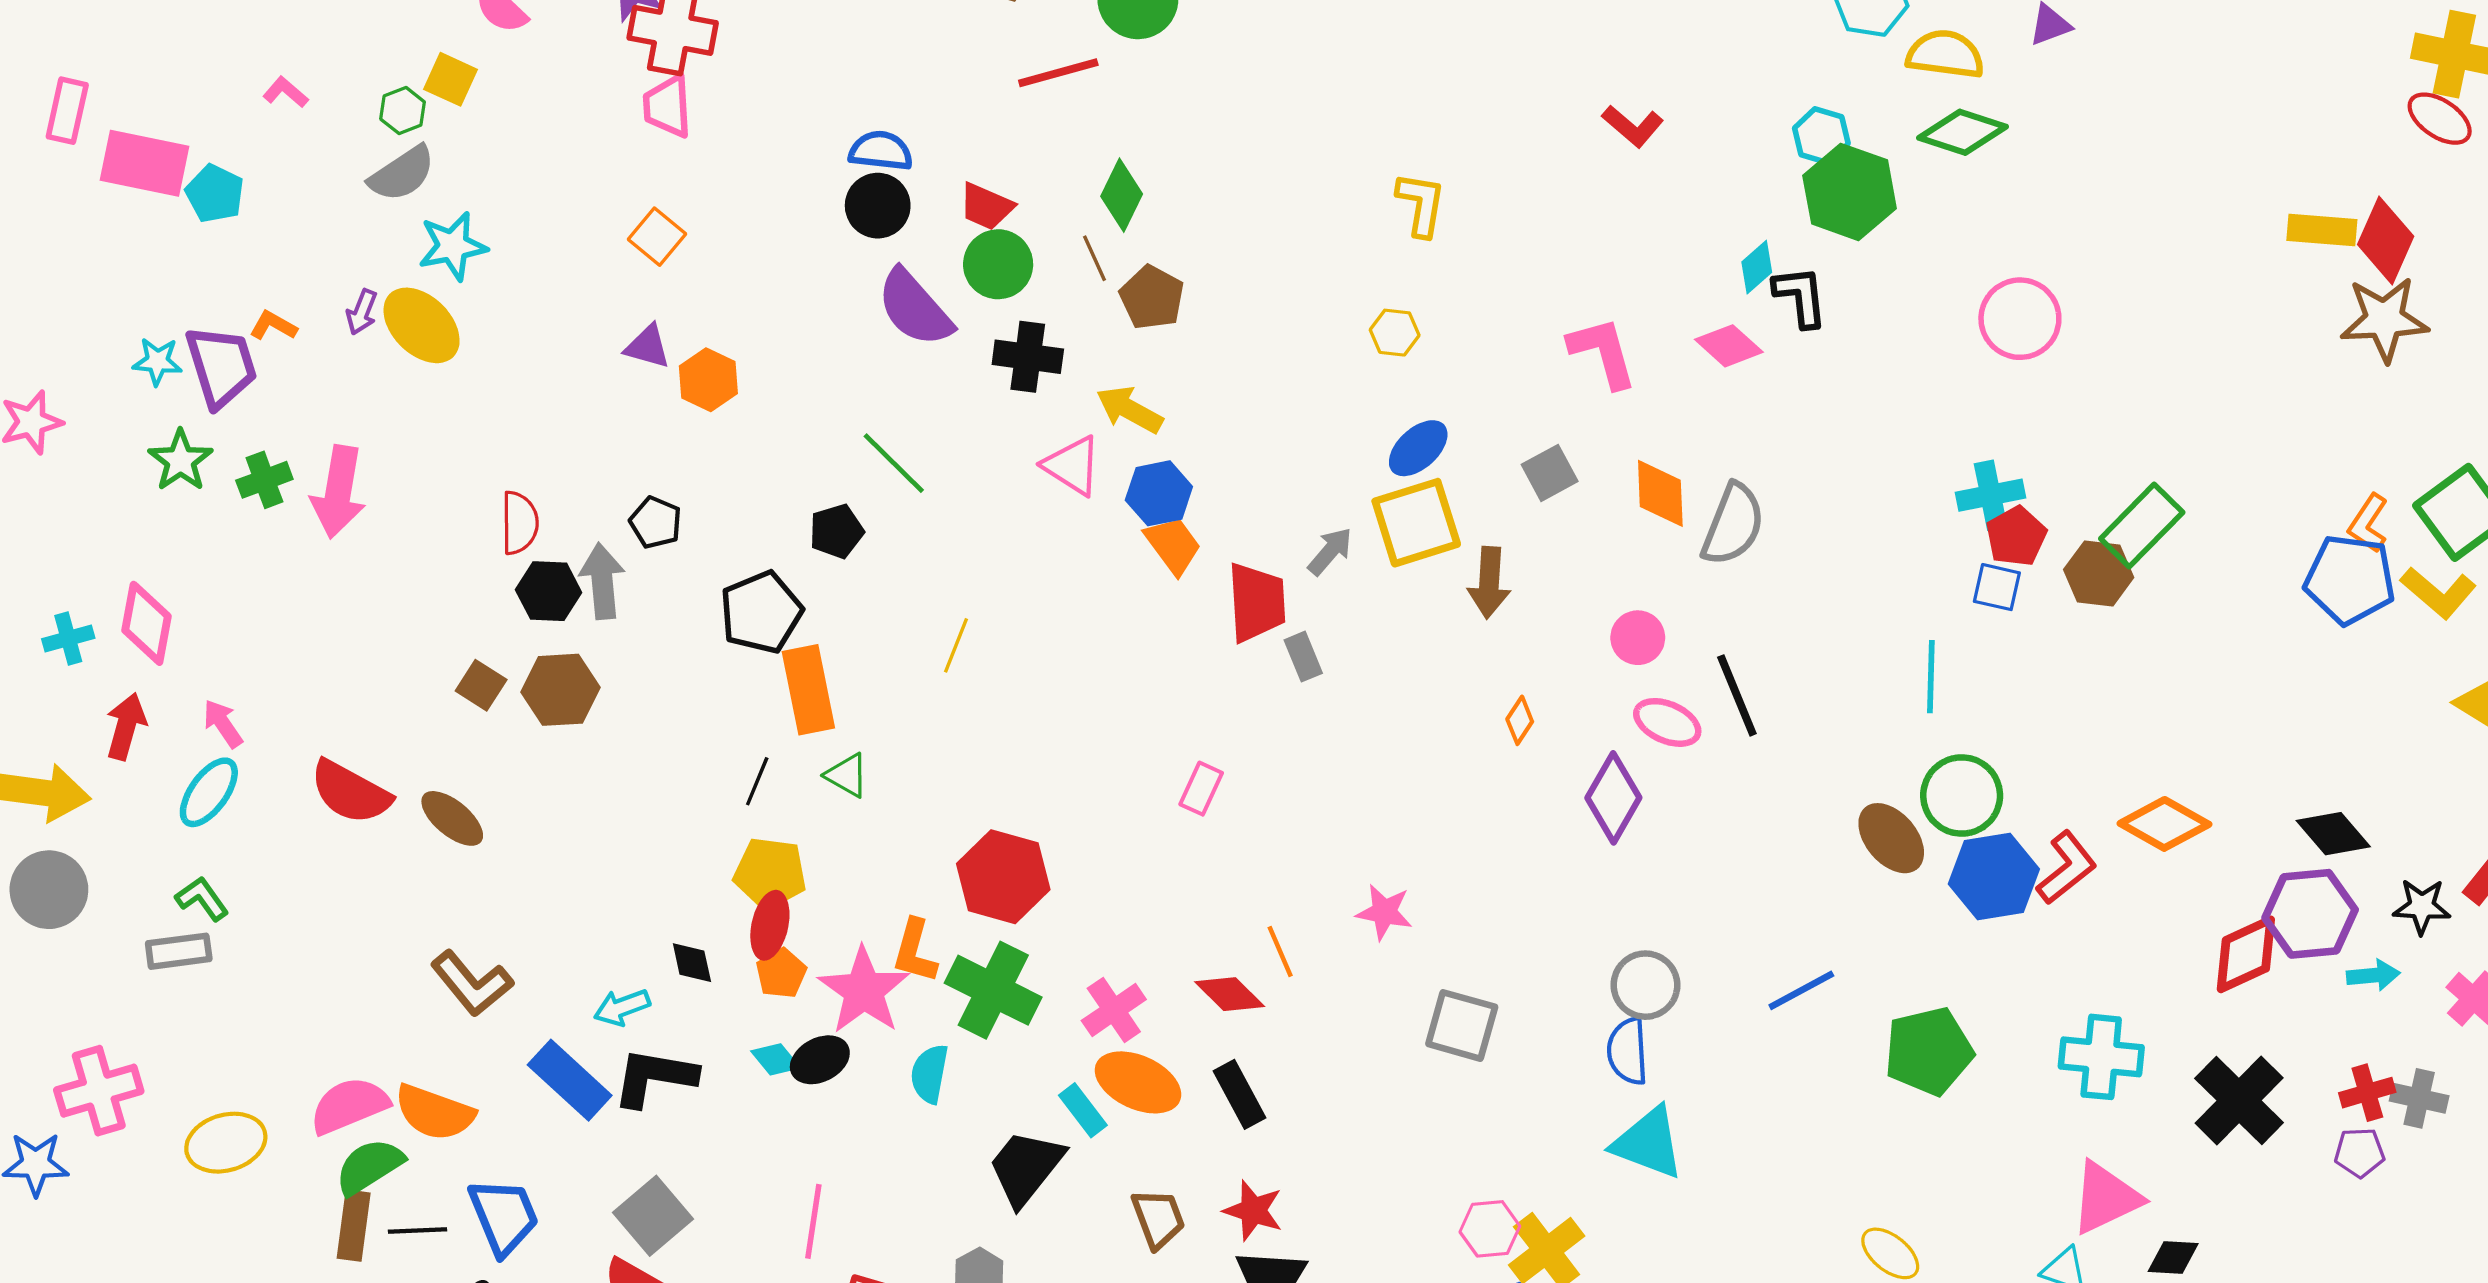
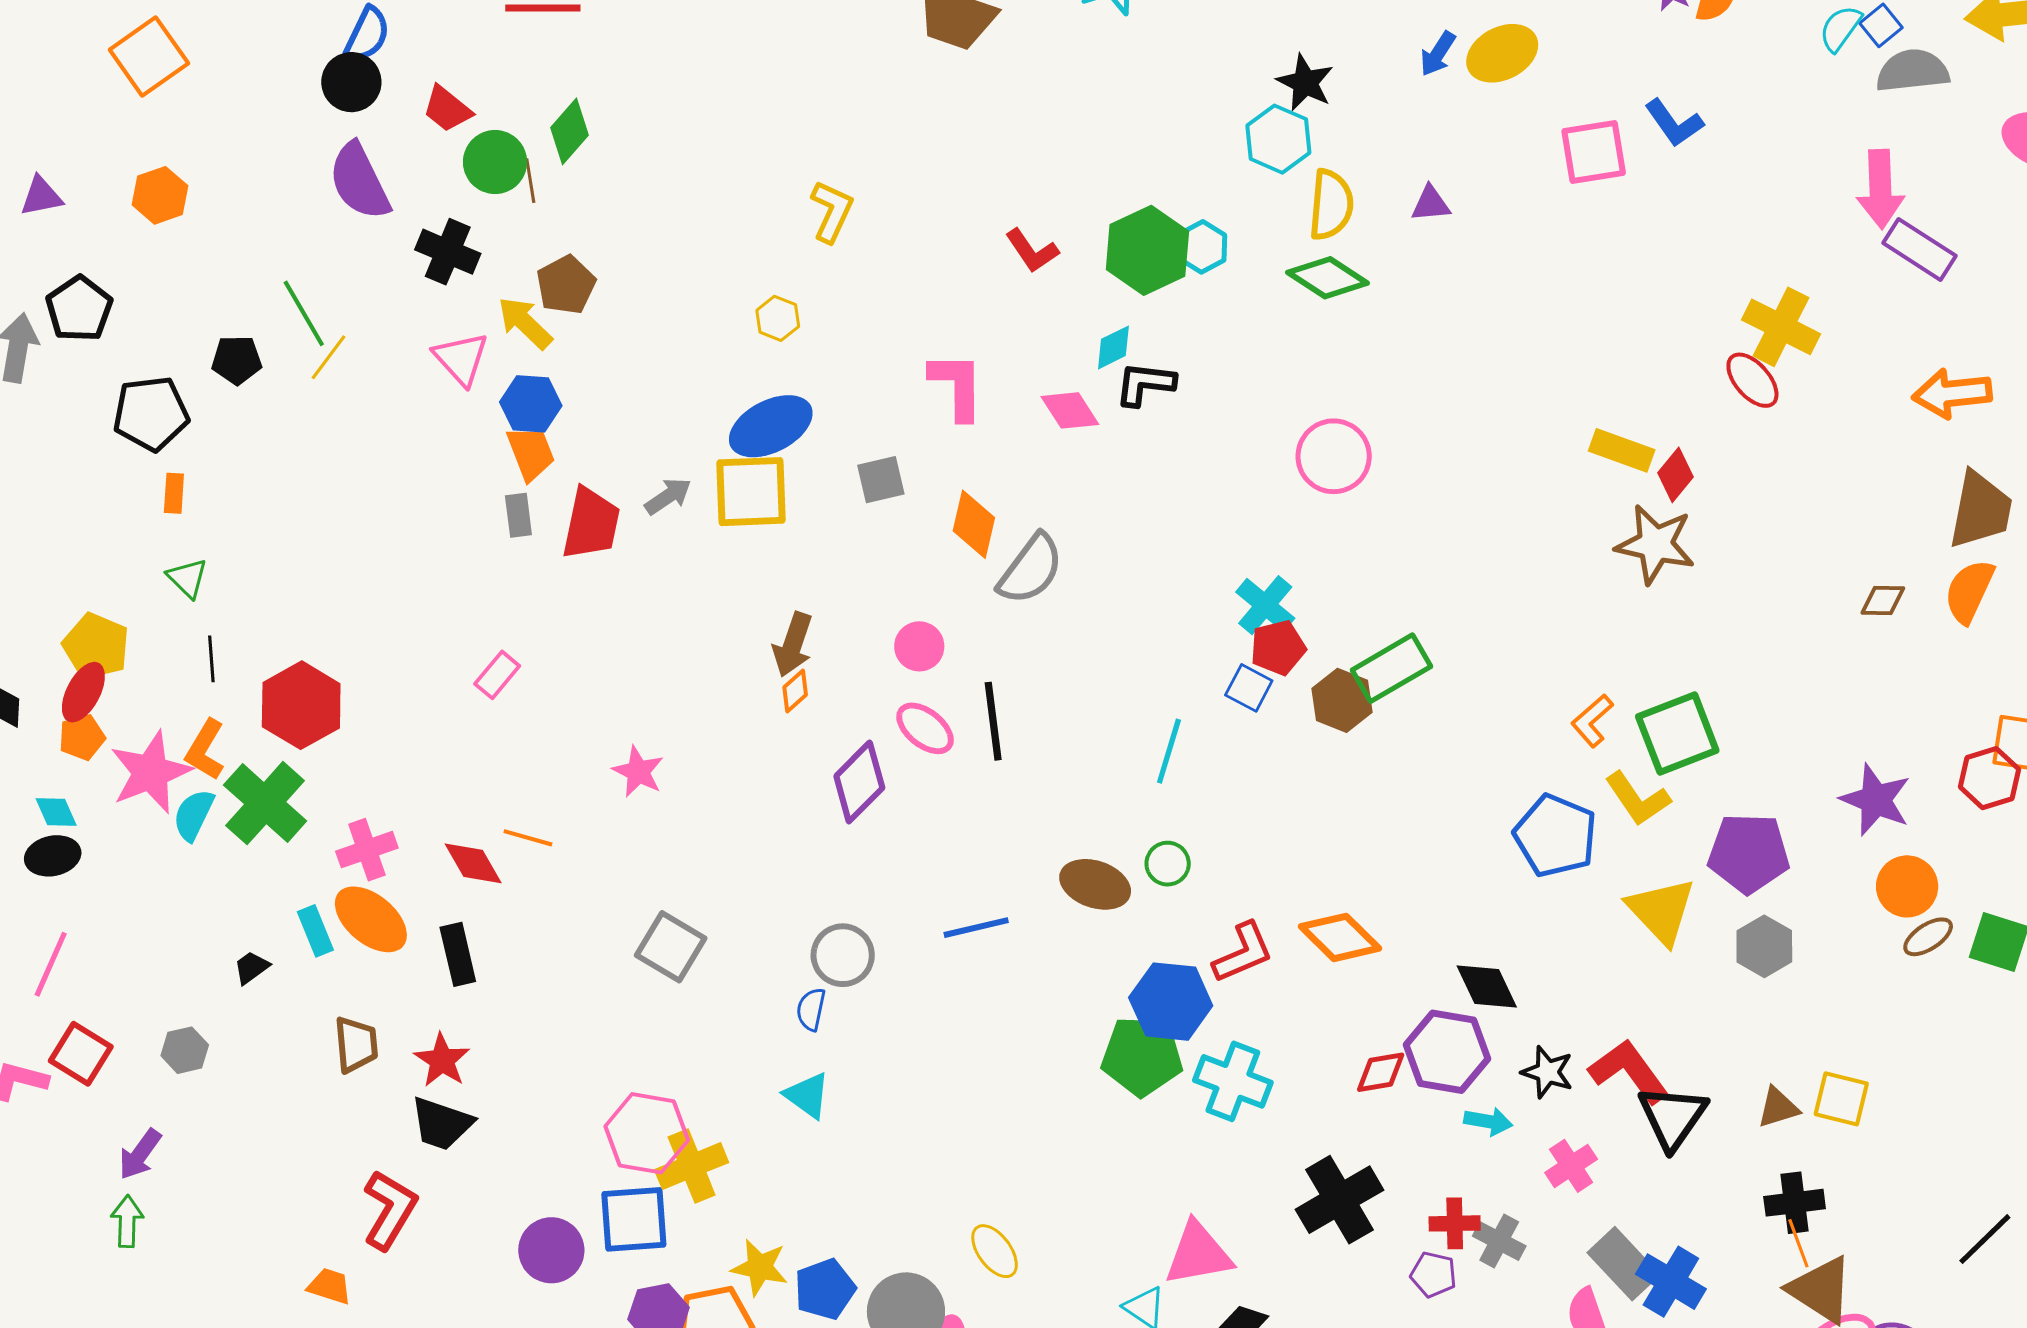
yellow semicircle: (1945, 54) -> (1331, 205), turned 72
red L-shape: (1633, 126) -> (1032, 251), moved
blue semicircle: (881, 151) -> (367, 34), turned 94
green hexagon: (1850, 192) -> (1147, 250), moved
orange square: (657, 237) -> (149, 57), size x1.5
red diamond: (2386, 240) -> (1675, 475), size x0.7
green circle: (998, 264) -> (495, 162), moved
black L-shape: (1800, 296) -> (1145, 384), turned -92
brown pentagon: (1152, 297) -> (566, 285), moved
purple triangle: (648, 347) -> (41, 196), moved, turned -42
blue ellipse: (1418, 448) -> (771, 426), size x1.4
cyan cross: (1991, 495) -> (1265, 605), turned 36
black pentagon: (656, 522) -> (79, 309), size x1.4
blue pentagon: (2350, 580) -> (1555, 836), moved
brown arrow: (1489, 583) -> (793, 645), moved
yellow line: (956, 645) -> (328, 357), moved
gray rectangle: (1303, 657) -> (518, 515), moved
orange rectangle: (808, 690) -> (174, 493), size x0.5
black line: (757, 781) -> (211, 659), moved, turned -42
green circle: (1962, 795) -> (1168, 864), size x0.6
brown ellipse: (1891, 838) -> (1095, 884), turned -46
blue hexagon: (1994, 877) -> (1171, 1002), moved
pink star: (1384, 912) -> (638, 772), moved
orange line: (1280, 951) -> (528, 838), turned -66
red diamond: (2246, 954) -> (1381, 1072), size x0.7
blue line: (1801, 990) -> (976, 928), moved
blue semicircle: (1628, 1051) -> (811, 1009), size x0.7
green pentagon: (1929, 1051) -> (1142, 1056), moved
cyan cross: (2101, 1057) -> (1233, 1081), moved
black ellipse: (820, 1060) -> (53, 856), moved
cyan semicircle: (930, 1074) -> (194, 815), moved
cyan triangle: (1648, 1143) -> (807, 1095), size x0.7
black trapezoid: (1026, 1167) -> (251, 968), size x0.5
pink hexagon: (1490, 1229) -> (647, 1133), size x1.5

